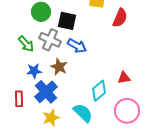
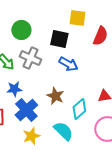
black square: (67, 21) -> (59, 39), moved
blue arrow: (77, 46) -> (68, 64), moved
brown star: (59, 67) -> (55, 96), moved

